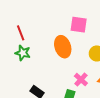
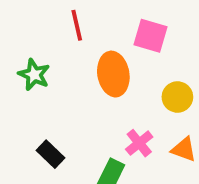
red line: (21, 33) -> (77, 25), moved

